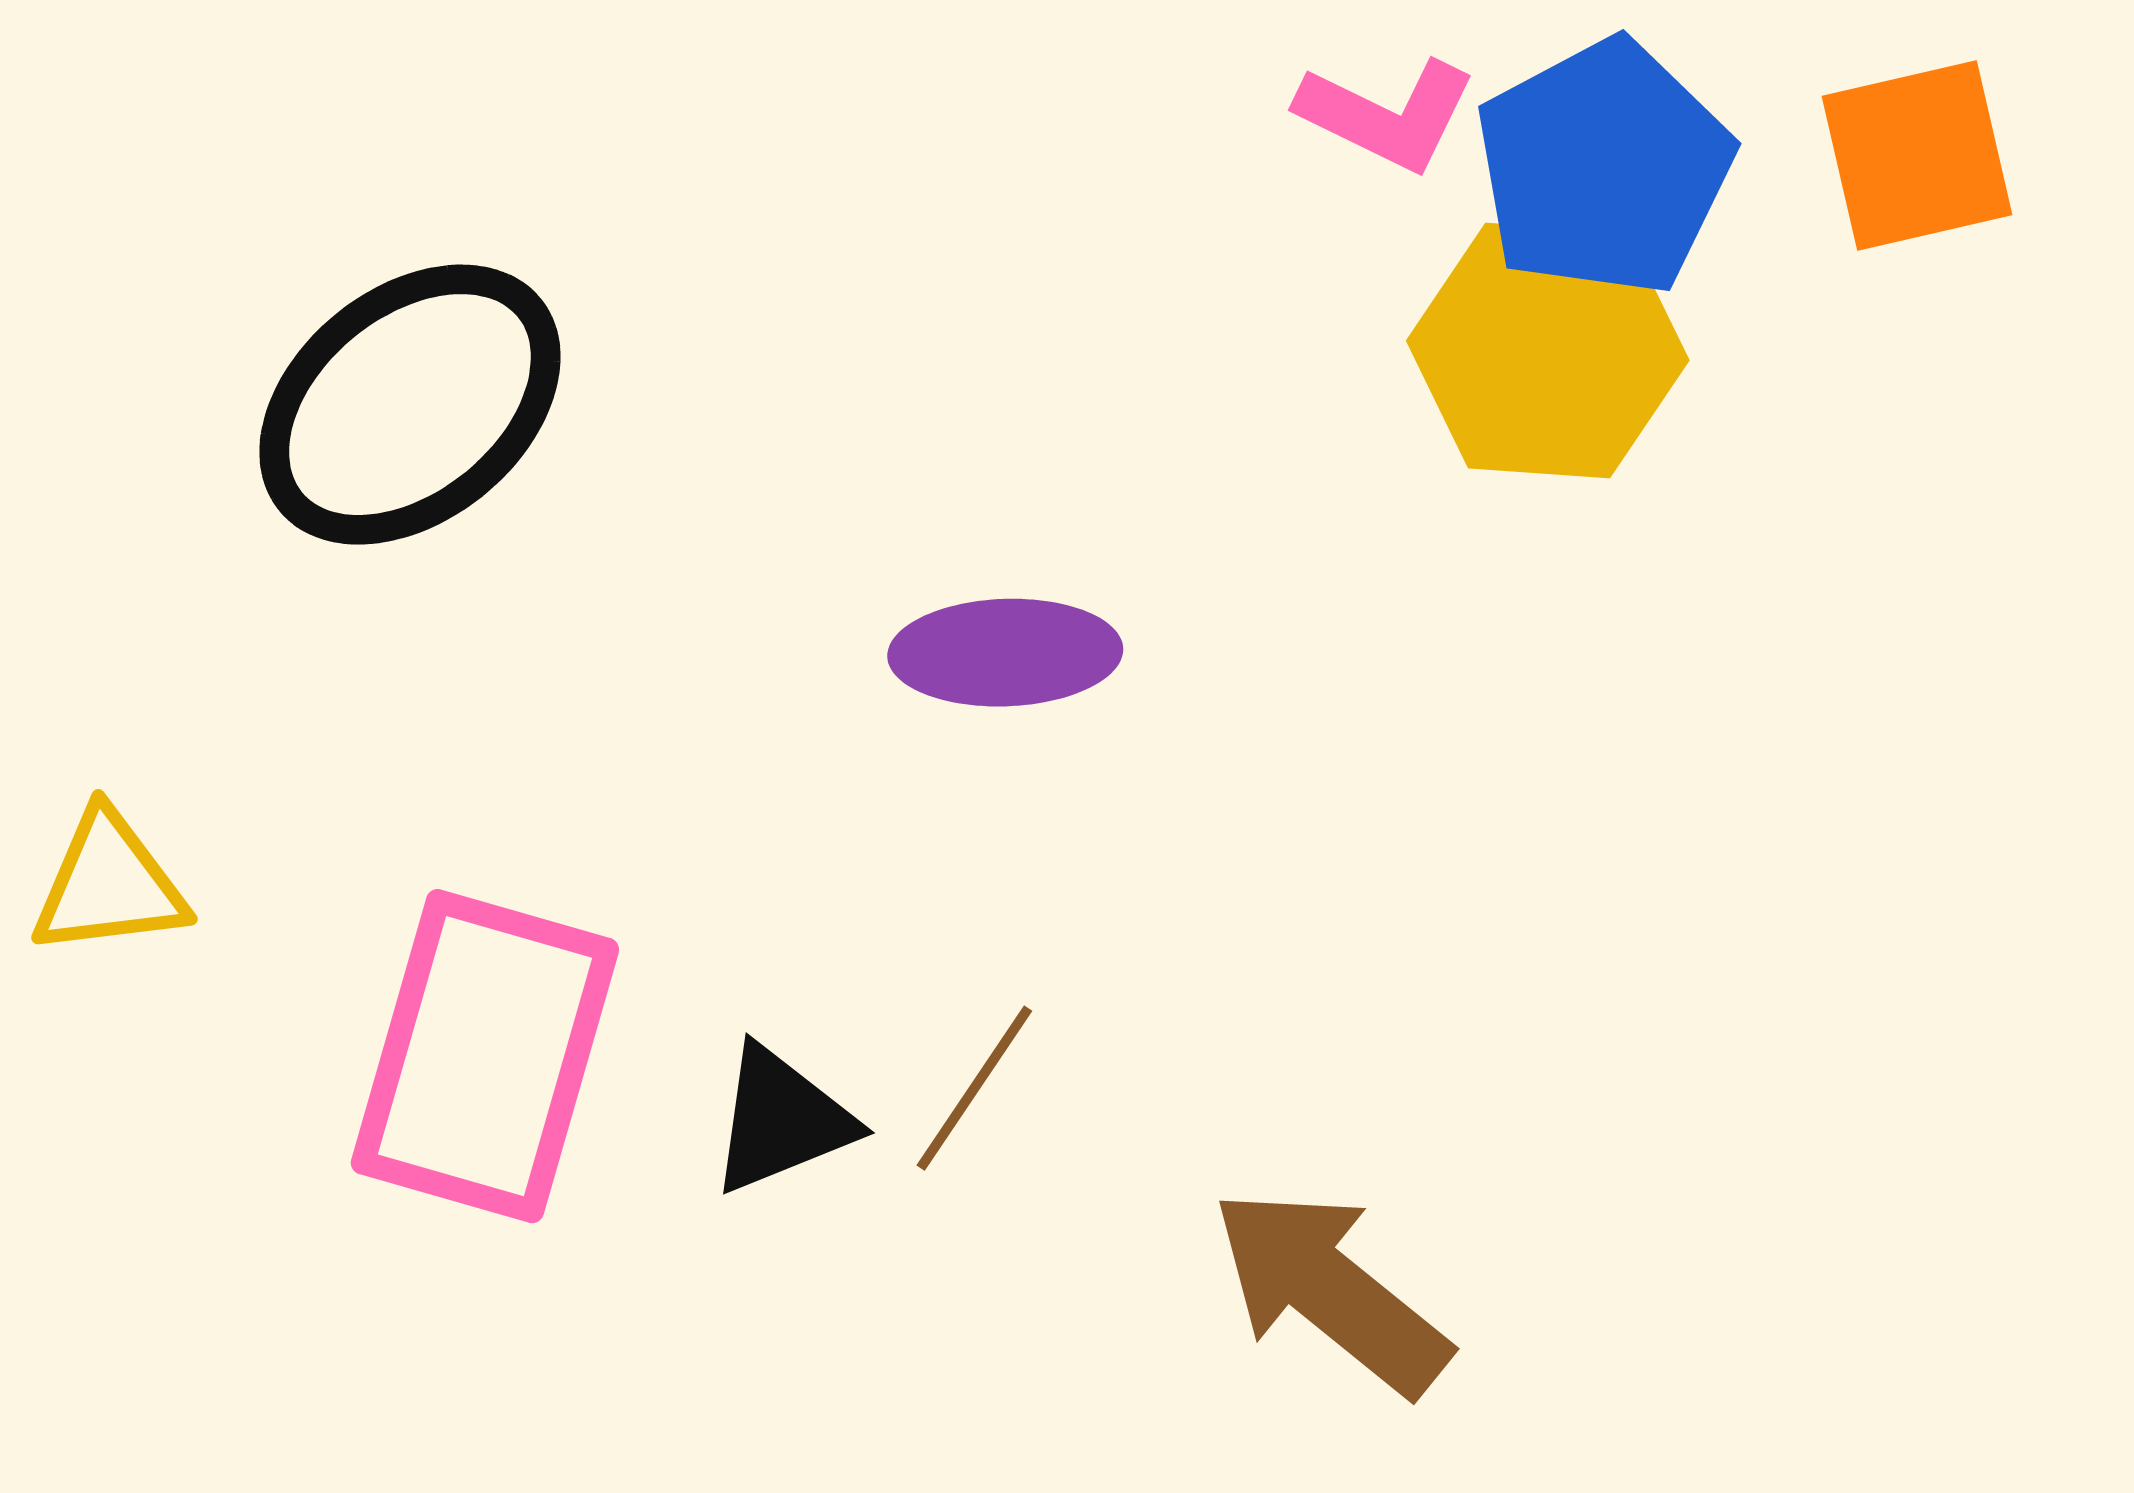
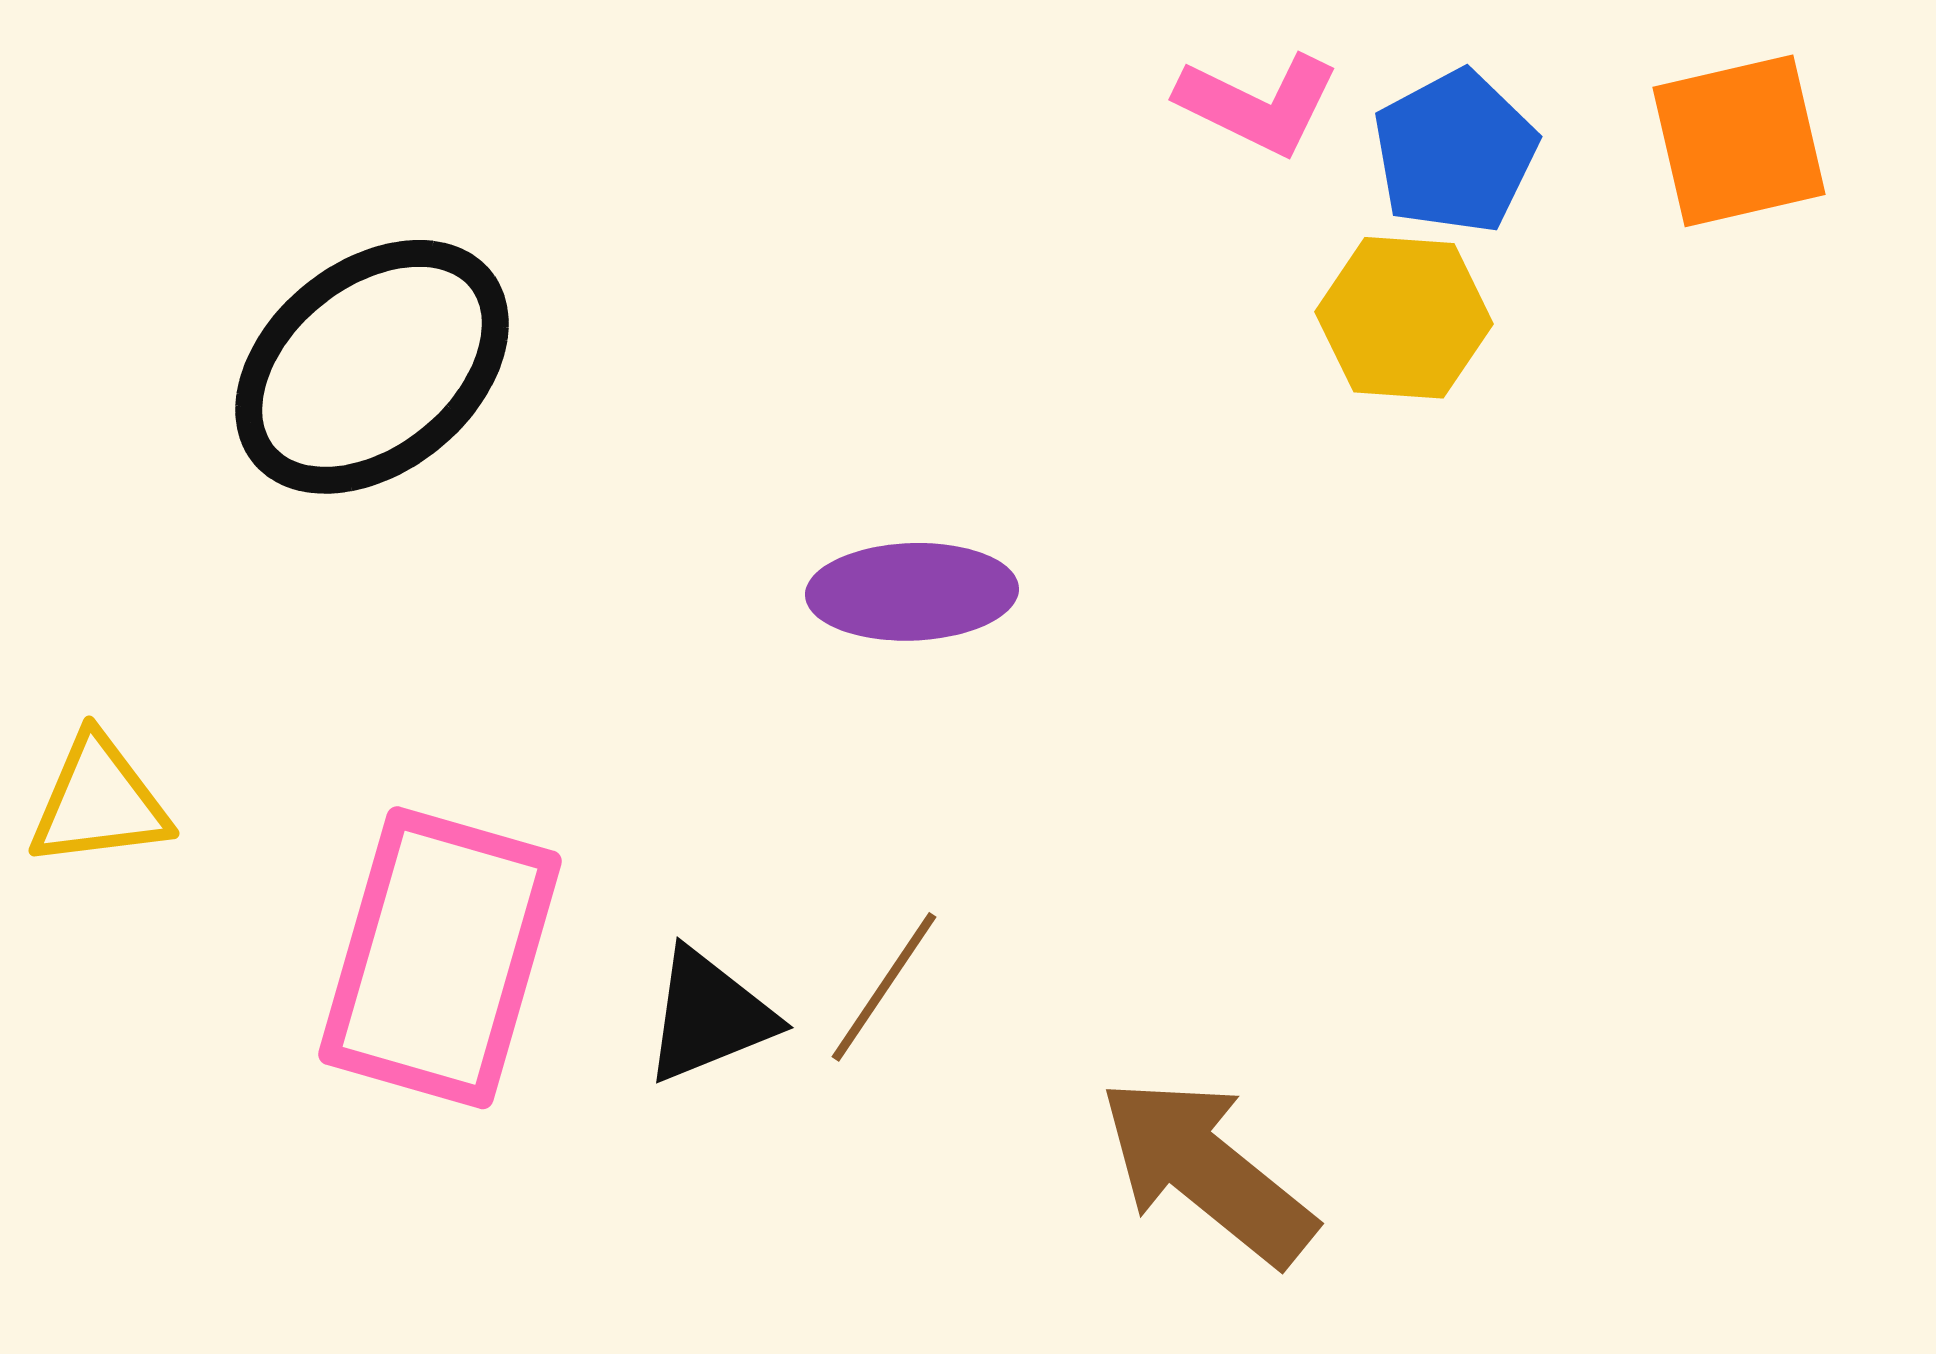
blue pentagon: (1604, 168) -> (1455, 152), size x0.7
yellow hexagon: (1548, 351) -> (1404, 318), size x0.7

